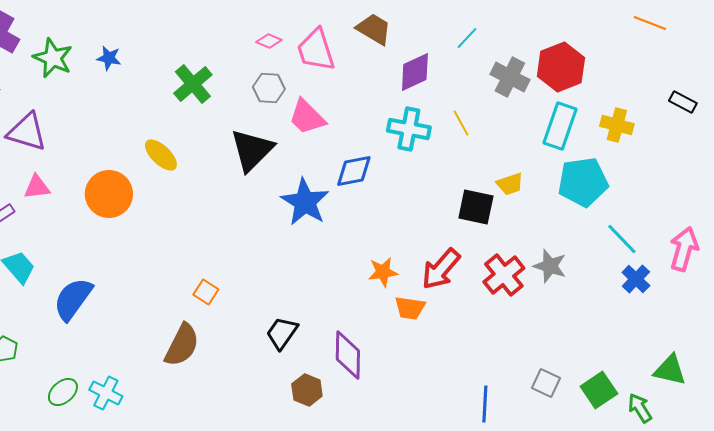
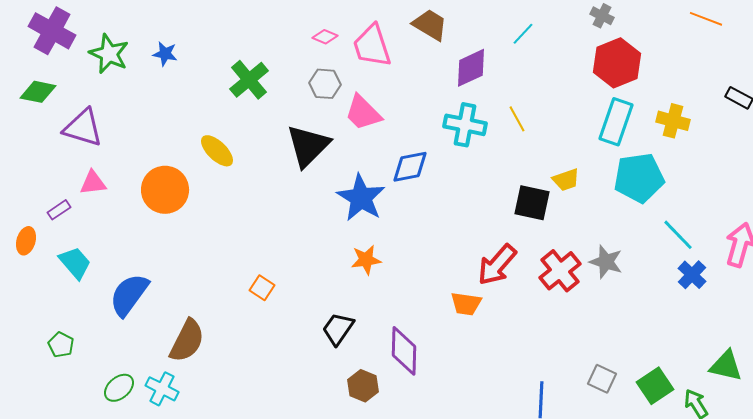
gray cross: (510, 77) -> (602, 16), moved, size x0.6
orange star: (383, 272) -> (366, 260), moved
brown semicircle: (182, 345) -> (187, 341), moved

